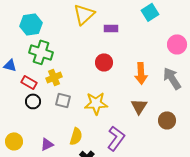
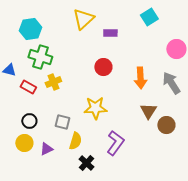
gray square: (63, 100) -> (62, 122), moved
black circle: (33, 101) -> (29, 121), moved
brown triangle: (139, 106) -> (148, 111), moved
yellow circle: (14, 141) -> (24, 143), moved

